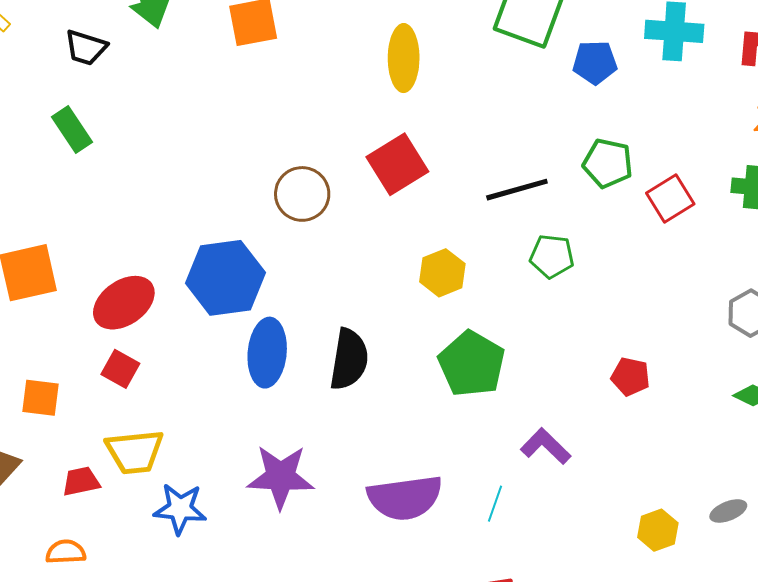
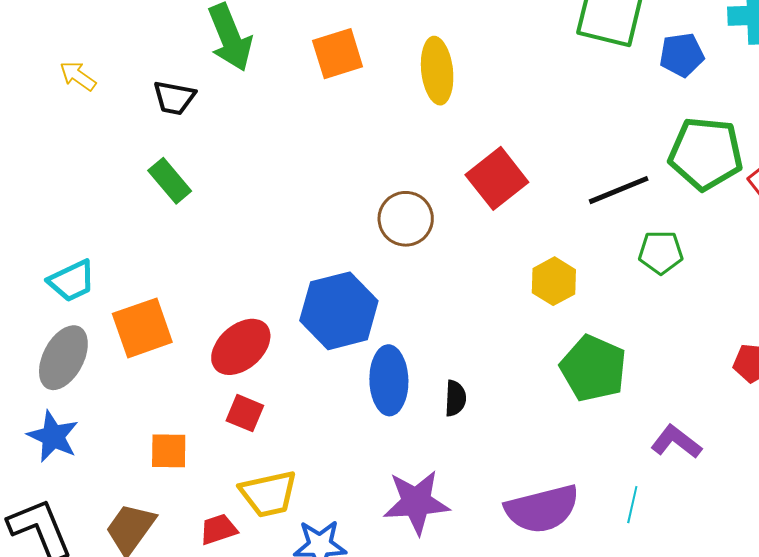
yellow ellipse: (404, 58) -> (437, 71), moved
green pentagon: (608, 163) -> (706, 154), size x1.5
black semicircle: (349, 359) -> (455, 398), moved, size x0.6

